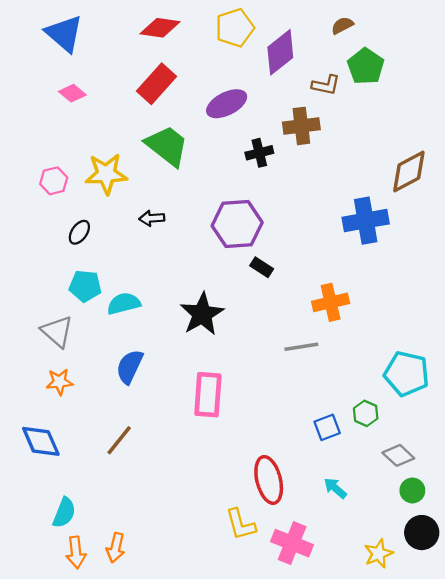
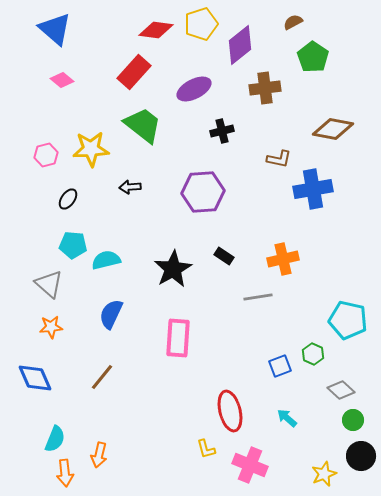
red diamond: (160, 28) -> (156, 30), moved
brown L-shape: (326, 85) -> (279, 159), moved
brown cross: (301, 126) -> (265, 88), moved
brown diamond: (409, 171) -> (333, 129), moved, turned 39
black rectangle: (262, 267) -> (224, 256), moved
yellow L-shape: (241, 524) -> (206, 449), size x0.7
orange arrow: (116, 548) -> (99, 455), moved

